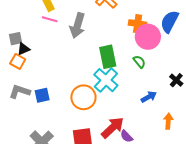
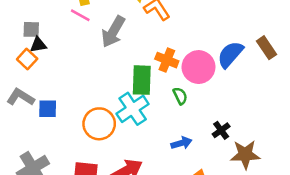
orange cross: (138, 24) -> (167, 60), moved

